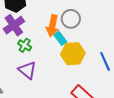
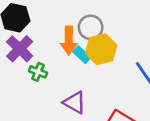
yellow hexagon: (73, 54) -> (101, 49), moved
purple triangle: (27, 70) -> (75, 103), moved

